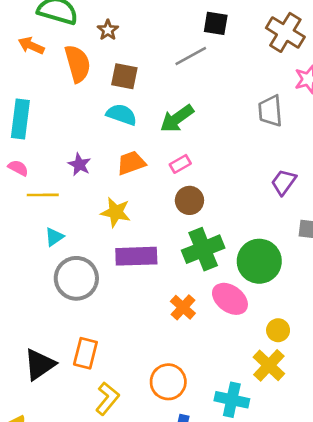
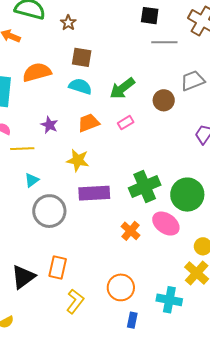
gray line: (191, 56) -> (164, 42), moved, turned 30
orange semicircle: (78, 64) -> (37, 72), moved, turned -88
gray trapezoid: (270, 111) -> (193, 81), turned 75
brown circle: (189, 200) -> (164, 100), moved

